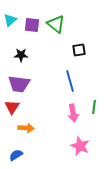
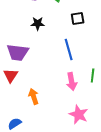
black star: (21, 55) -> (38, 24), moved
orange arrow: (26, 128) -> (34, 96), moved, turned -112

